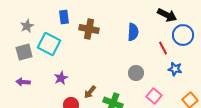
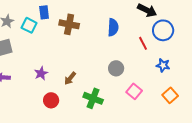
cyan square: (49, 44) -> (29, 25), moved, size x0.7
blue star: (175, 69) -> (163, 65), moved
brown arrow: (90, 92) -> (70, 78), moved

